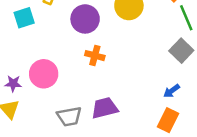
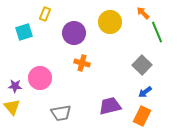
gray square: (181, 51) -> (142, 65), moved
purple trapezoid: (105, 108) -> (110, 106), moved

